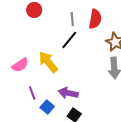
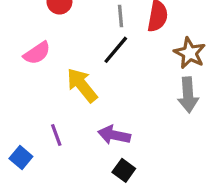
pink semicircle: (20, 65) -> (37, 53), moved
blue square: (47, 107) -> (21, 158), moved

